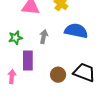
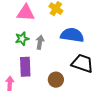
green star: (15, 38) -> (22, 39), moved
black trapezoid: (84, 72) -> (82, 63), moved

